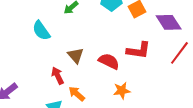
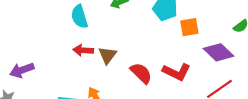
purple diamond: (169, 22) -> (218, 52), turned -32
red arrow: (58, 76) -> (83, 50), moved, turned -78

